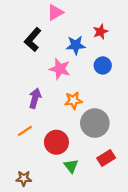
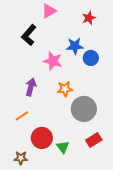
red star: (100, 32) -> (89, 18), moved
blue star: (76, 45) -> (75, 46), moved
red circle: (56, 142) -> (42, 138), moved

